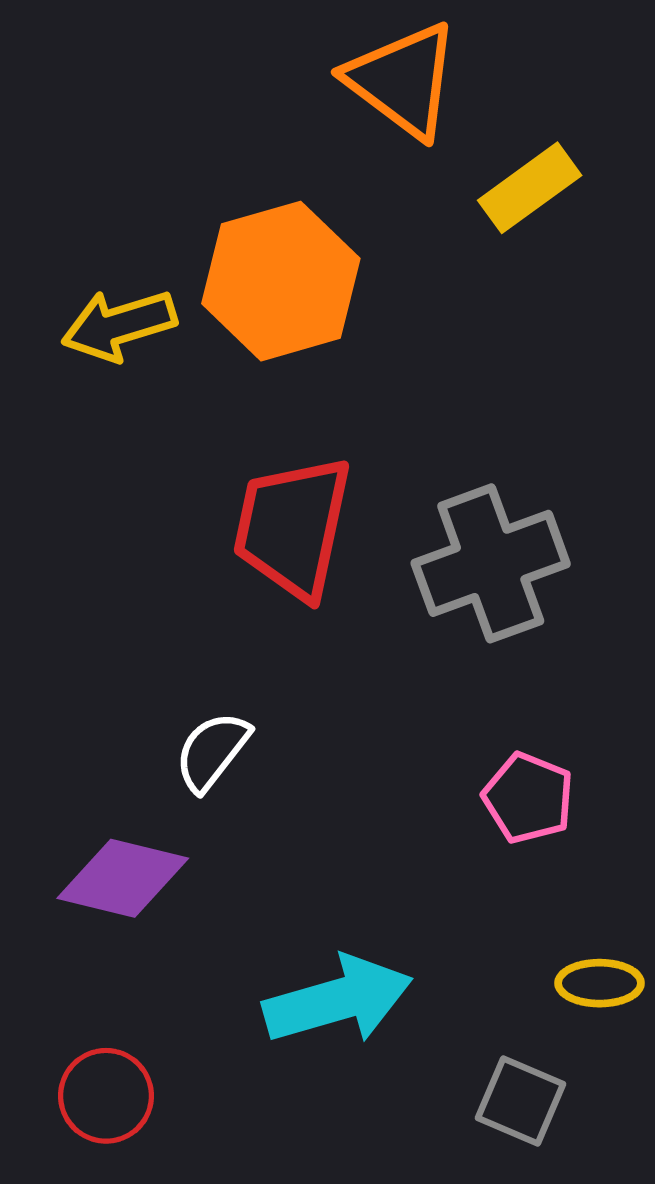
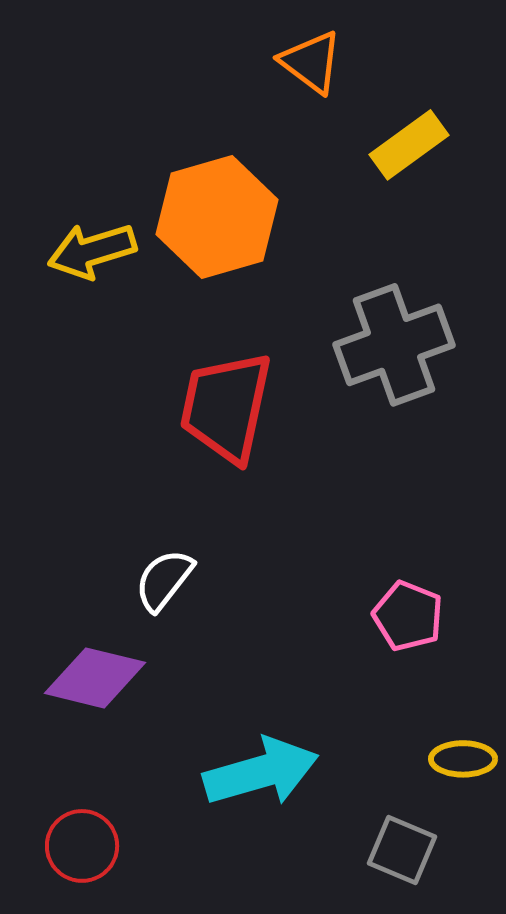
orange triangle: (403, 80) -> (311, 62), size x0.7
gray cross: (491, 563) -> (394, 345), moved

